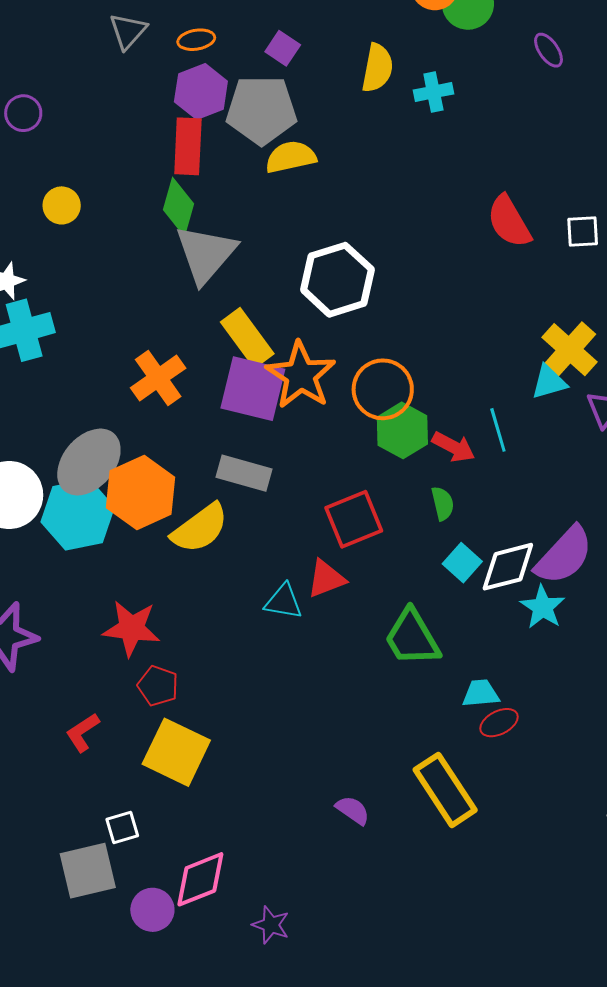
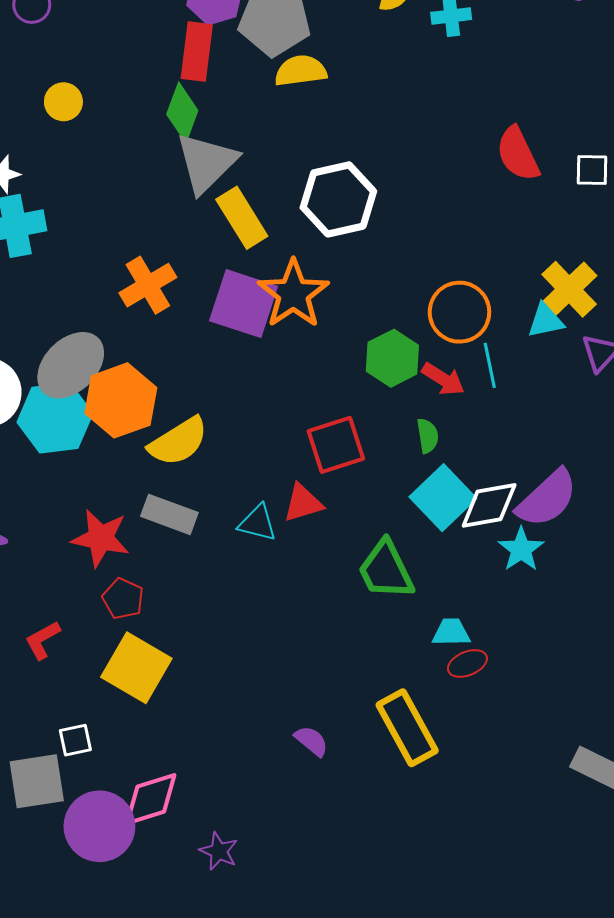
yellow rectangle: (247, 338) -> (242, 218), moved
orange circle: (383, 389) -> (459, 312), moved
gray rectangle: (244, 473) -> (169, 514), moved
cyan square: (462, 563) -> (443, 498), size x1.6
purple circle: (152, 910) -> (99, 826), size x1.6

